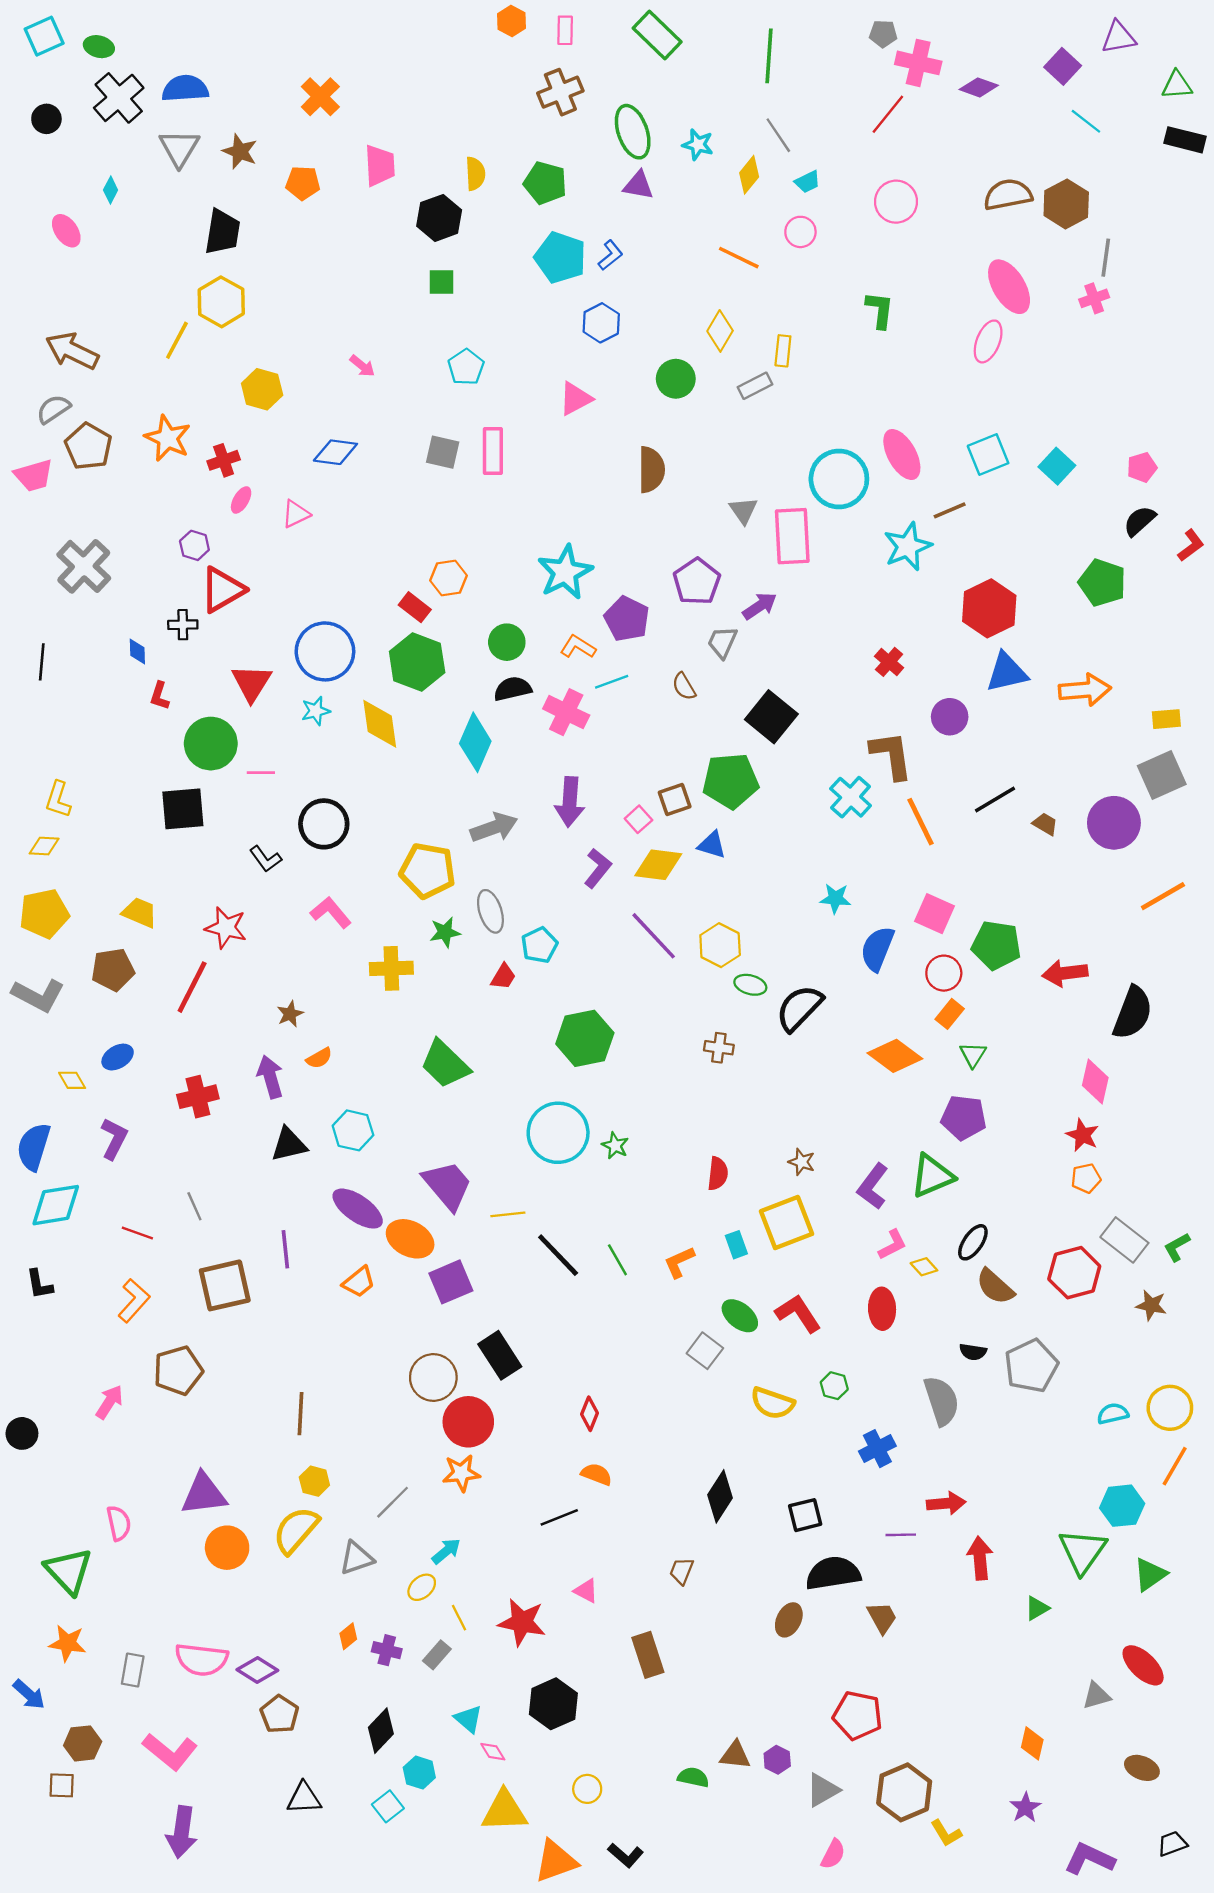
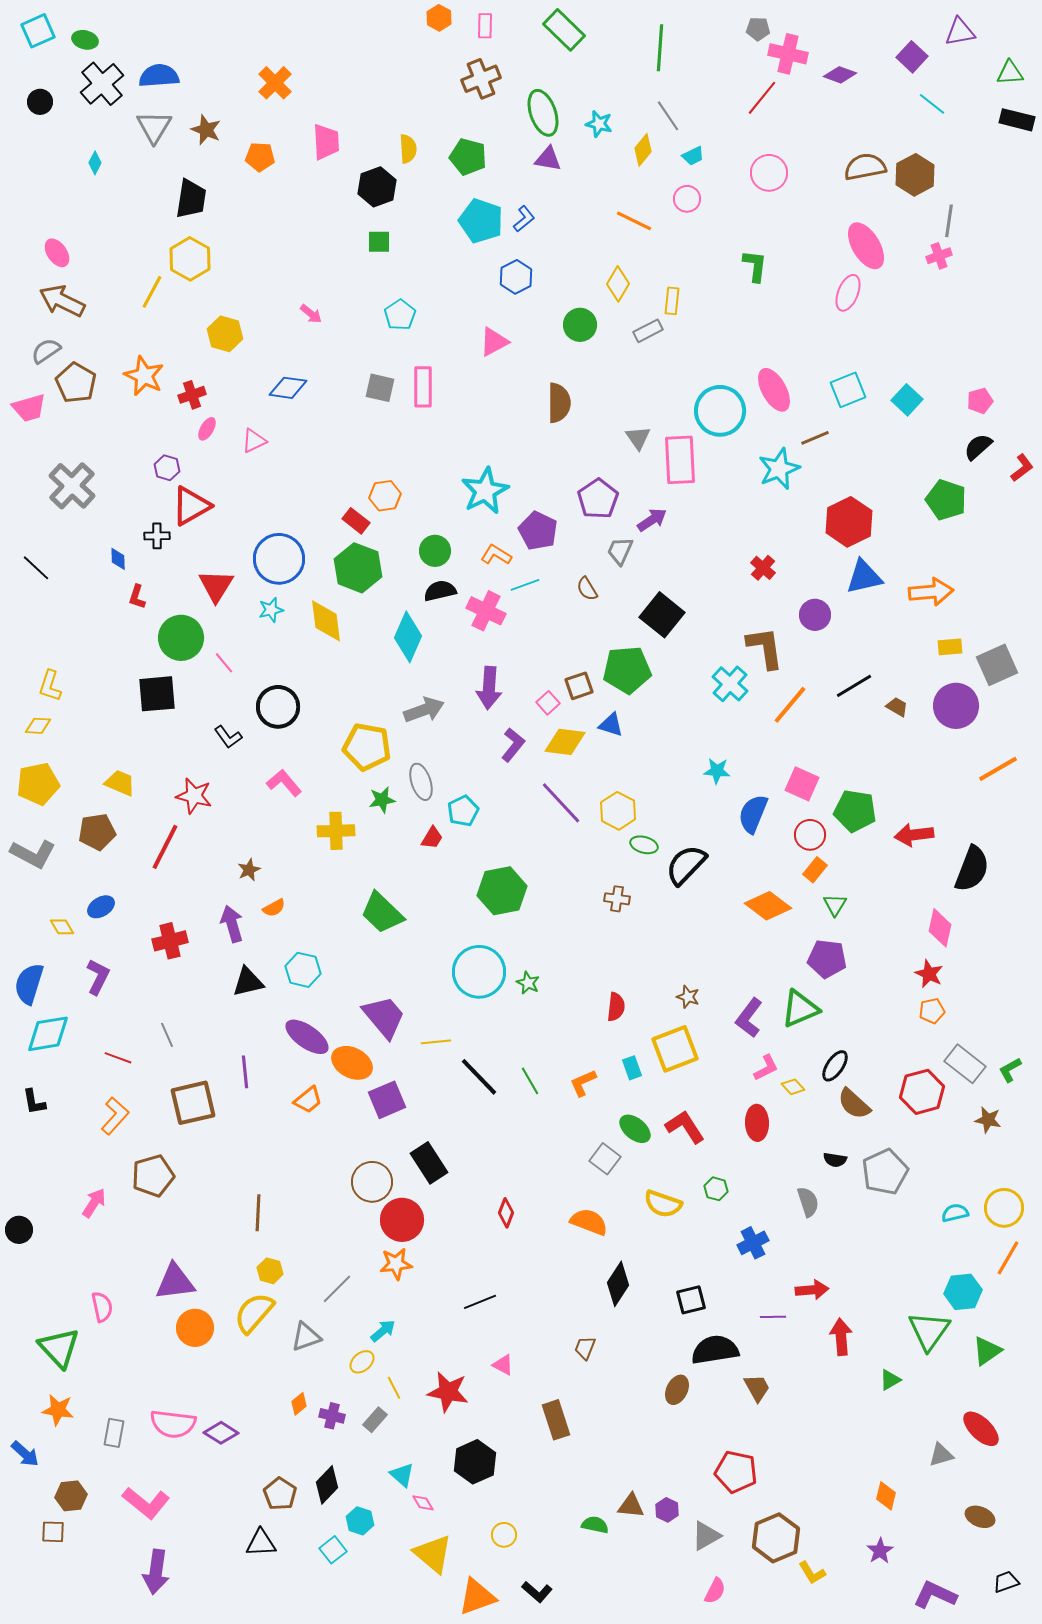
pink ellipse: (66, 231) -> (57, 253), moved
black line: (42, 662) -> (36, 568), turned -52
yellow rectangle: (1166, 719) -> (950, 647), moved
pink line: (261, 773) -> (224, 663), turned 50
orange line: (920, 822) -> (790, 705), turned 66
gray semicircle: (941, 1401) -> (808, 1202), size x0.7
orange semicircle: (597, 1474) -> (589, 1222), moved, size x1.4
brown pentagon: (280, 1714) -> (280, 1494), moved
yellow triangle: (504, 1811) -> (433, 1554), turned 42

